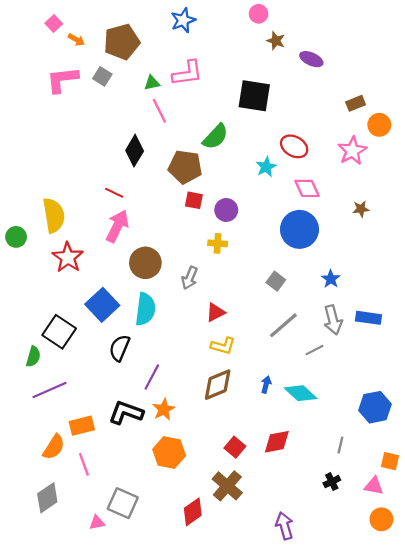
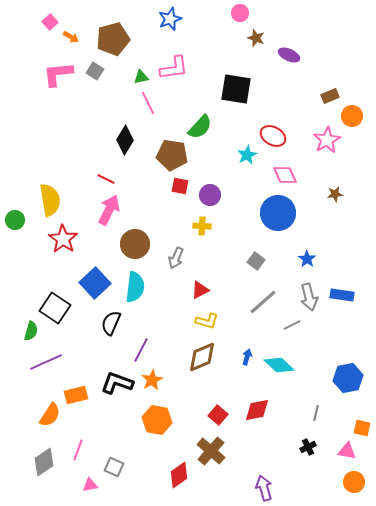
pink line: (84, 464) -> (78, 450), moved, turned 40
gray square: (123, 503) -> (114, 467), size x0.7

